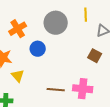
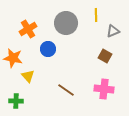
pink cross: (83, 89) -> (104, 89), moved
brown line: (56, 90) -> (66, 90), turned 30

